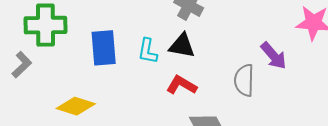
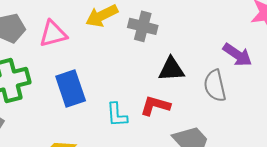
black triangle: (182, 46) -> (171, 69), moved
cyan L-shape: (148, 51) -> (117, 115), moved

